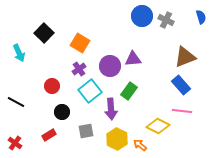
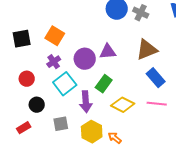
black square: (44, 33) -> (22, 39), moved, turned 36
brown triangle: (185, 57) -> (147, 50), moved
yellow diamond: (158, 126) -> (123, 105), moved

